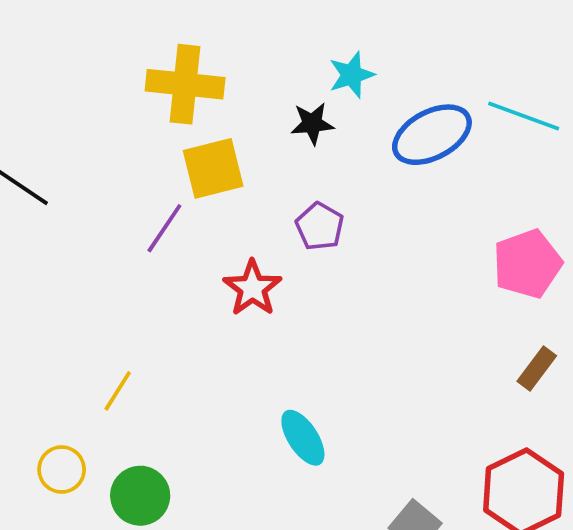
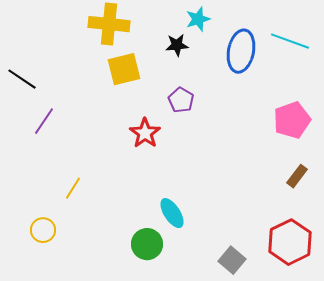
blue ellipse: (432, 135) -> (241, 51), turned -51
purple line: (164, 228) -> (44, 121), moved
green circle: (140, 496) -> (147, 244), moved

